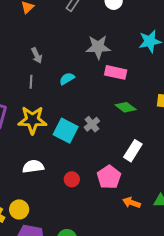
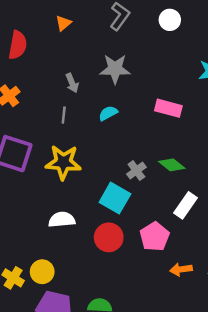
gray star: (98, 47) -> (115, 69), moved
green diamond: (126, 107) -> (172, 165), moved
cyan square: (66, 131) -> (115, 198), moved
red circle: (72, 179) -> (109, 237), size x1.5
orange arrow: (132, 203) -> (181, 269), turned -30

